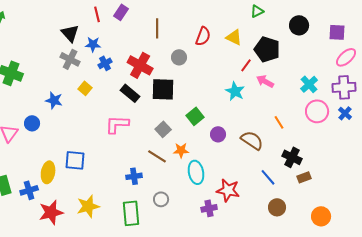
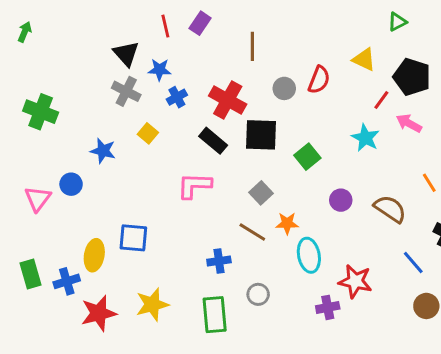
red semicircle: (203, 36) -> (319, 80), moved
green square: (195, 116) -> (307, 157), moved

